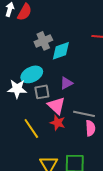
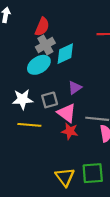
red semicircle: (25, 12) -> (42, 27), moved
cyan ellipse: (32, 74) -> (39, 65), moved
yellow line: (31, 129) -> (29, 125), moved, turned -45

